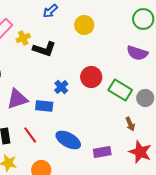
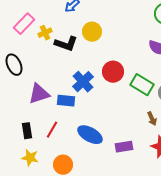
yellow circle: (84, 25) -> (92, 32), moved
blue cross: (61, 87) -> (83, 82), size x1.5
red line: (30, 135) -> (52, 130), turned 66

